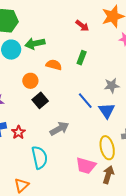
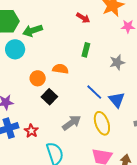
green arrow: (35, 44) -> (32, 31), moved
orange semicircle: (54, 65) -> (60, 69), moved
gray star: (112, 86) -> (117, 62), moved
yellow ellipse: (107, 148) -> (102, 123), moved

